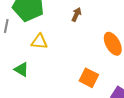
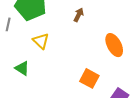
yellow triangle: (39, 42) -> (41, 41), turned 36

